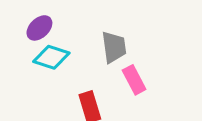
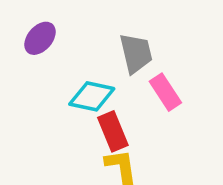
cyan diamond: (51, 57) -> (92, 96), moved

